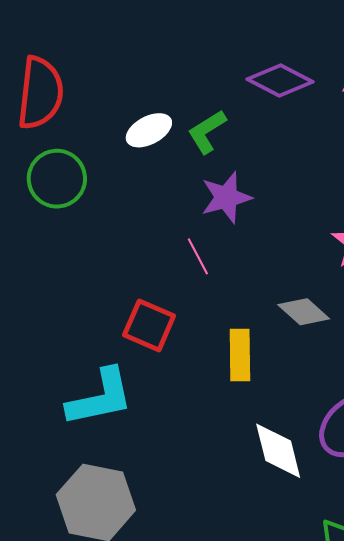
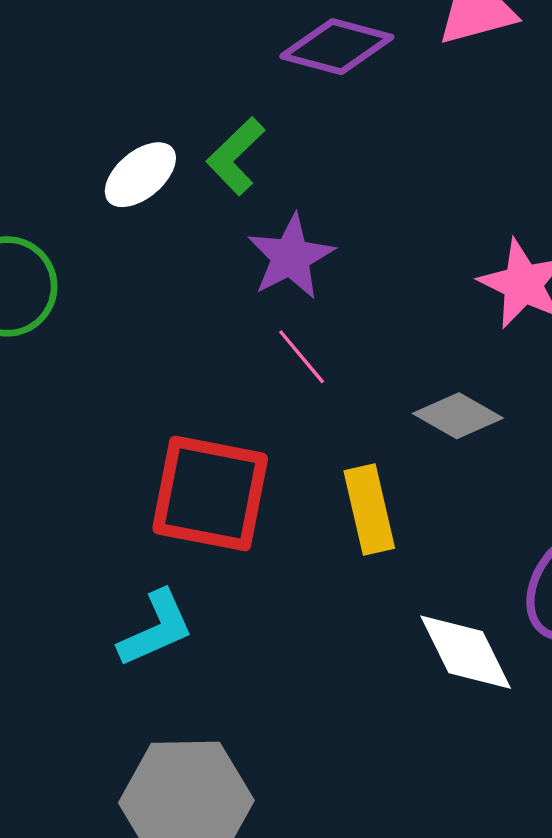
pink line: (198, 256) -> (302, 357), moved
red square: (149, 325) -> (210, 493), size x1.4
cyan L-shape: (100, 398) -> (156, 629), size x0.7

